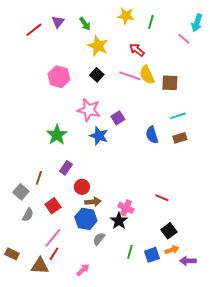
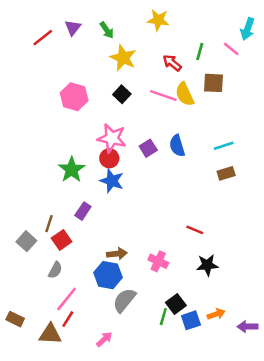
green line: (151, 22) -> (200, 52), moved
brown square: (170, 83) -> (214, 83), moved
blue semicircle: (152, 135) -> (177, 146), moved
blue star: (99, 136) -> (112, 181), moved
red circle: (82, 187) -> (109, 158), moved
red line: (162, 198) -> (195, 230), moved
red square: (53, 206) -> (62, 240), moved
gray semicircle: (28, 215) -> (55, 270), moved
black star: (119, 221) -> (207, 265), moved, turned 30
black square: (169, 231) -> (176, 304), moved
gray semicircle: (99, 239) -> (124, 300), size x1.5
purple arrow: (188, 261) -> (247, 327), moved

